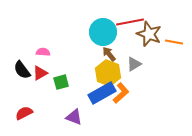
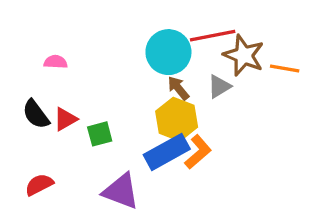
pink semicircle: (43, 52) -> (56, 62), moved
gray triangle: (134, 64) -> (219, 86), moved
purple triangle: (74, 117) -> (121, 191), size x1.4

